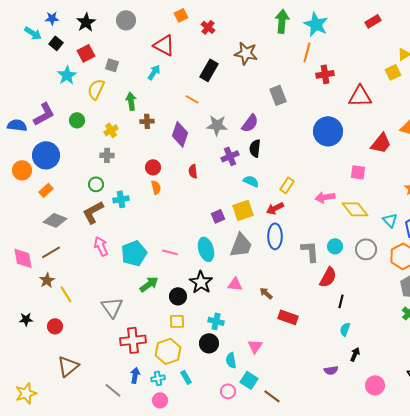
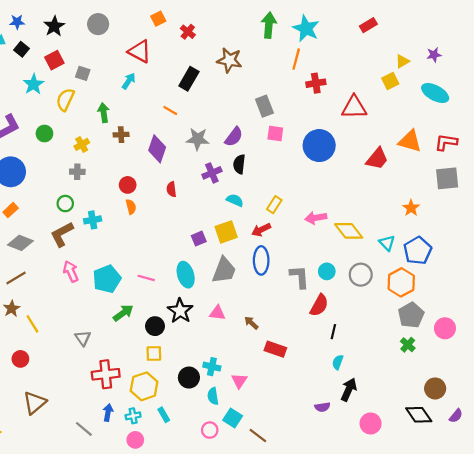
pink square: (358, 172) -> (275, 134), moved
gray triangle: (112, 307) -> (83, 338), size x0.7
cyan cross: (216, 321) -> (212, 367), moved
black arrow: (355, 354) -> (349, 390), size x1.5

